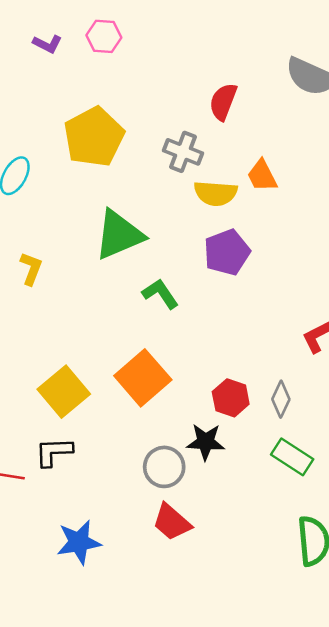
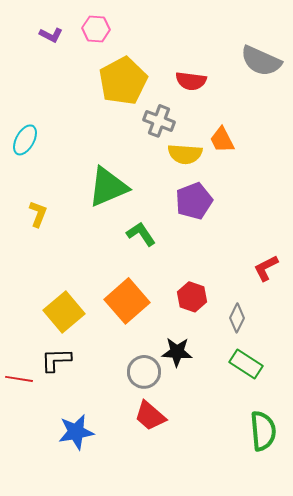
red semicircle: (223, 102) -> (191, 81), turned -104
yellow pentagon: (94, 137) -> (123, 81), moved
red hexagon: (231, 398) -> (192, 297), moved

